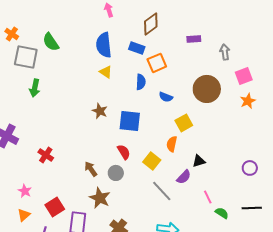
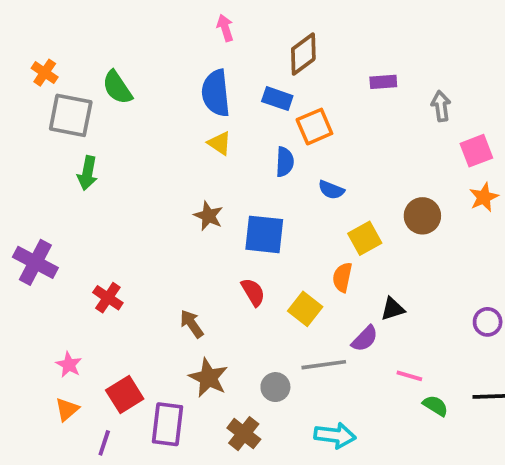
brown circle: (207, 89) -> (422, 216), moved, size x0.7
gray circle: (116, 173) -> (275, 387), moved
gray line: (162, 191) -> (324, 365), turned -55
pink line: (208, 197) -> (409, 376), turned -48

